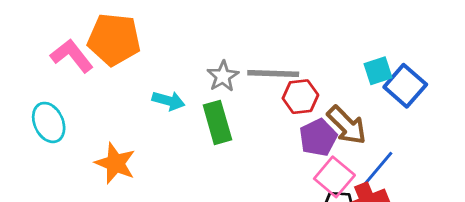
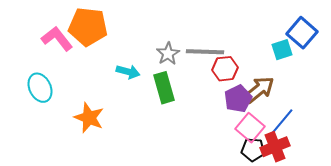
blue square: (405, 86) -> (302, 33), moved
brown arrow: (347, 125) -> (259, 90), turned -84

